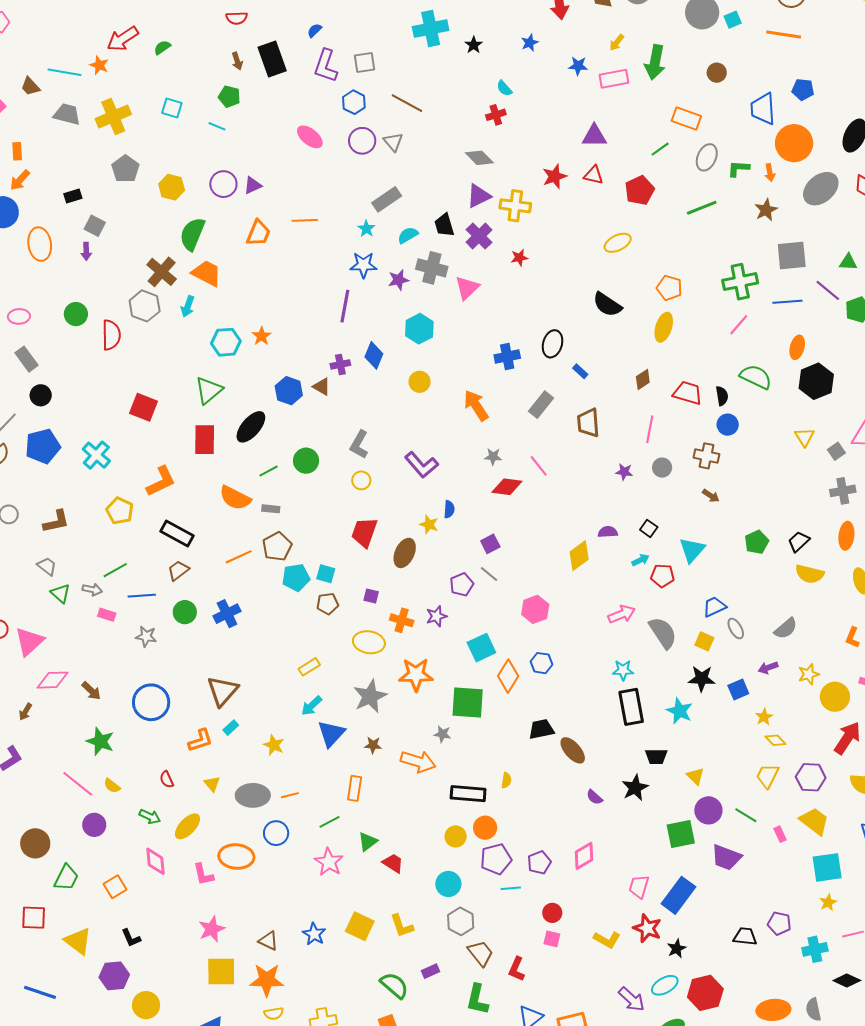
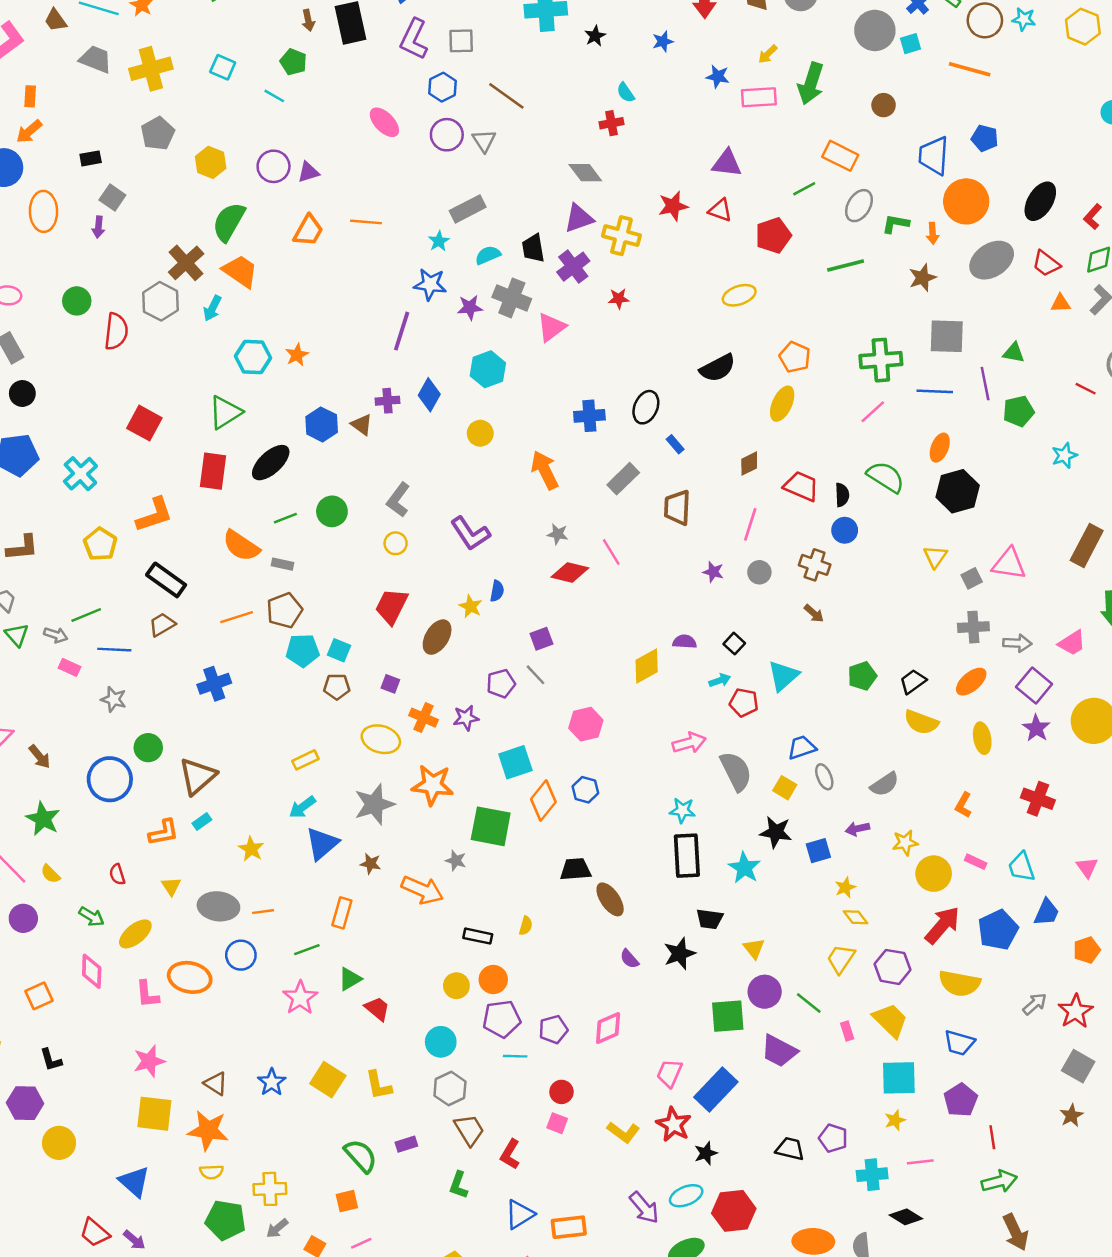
purple line: (828, 290) -> (985, 384), turned 32
black semicircle: (607, 305) -> (718, 368), turned -68
orange ellipse: (846, 536) -> (971, 682), turned 36
green circle: (185, 612) -> (148, 748), moved
black rectangle: (468, 794) -> (478, 936), size x0.7
green L-shape: (477, 999) -> (458, 1185), size x0.7

